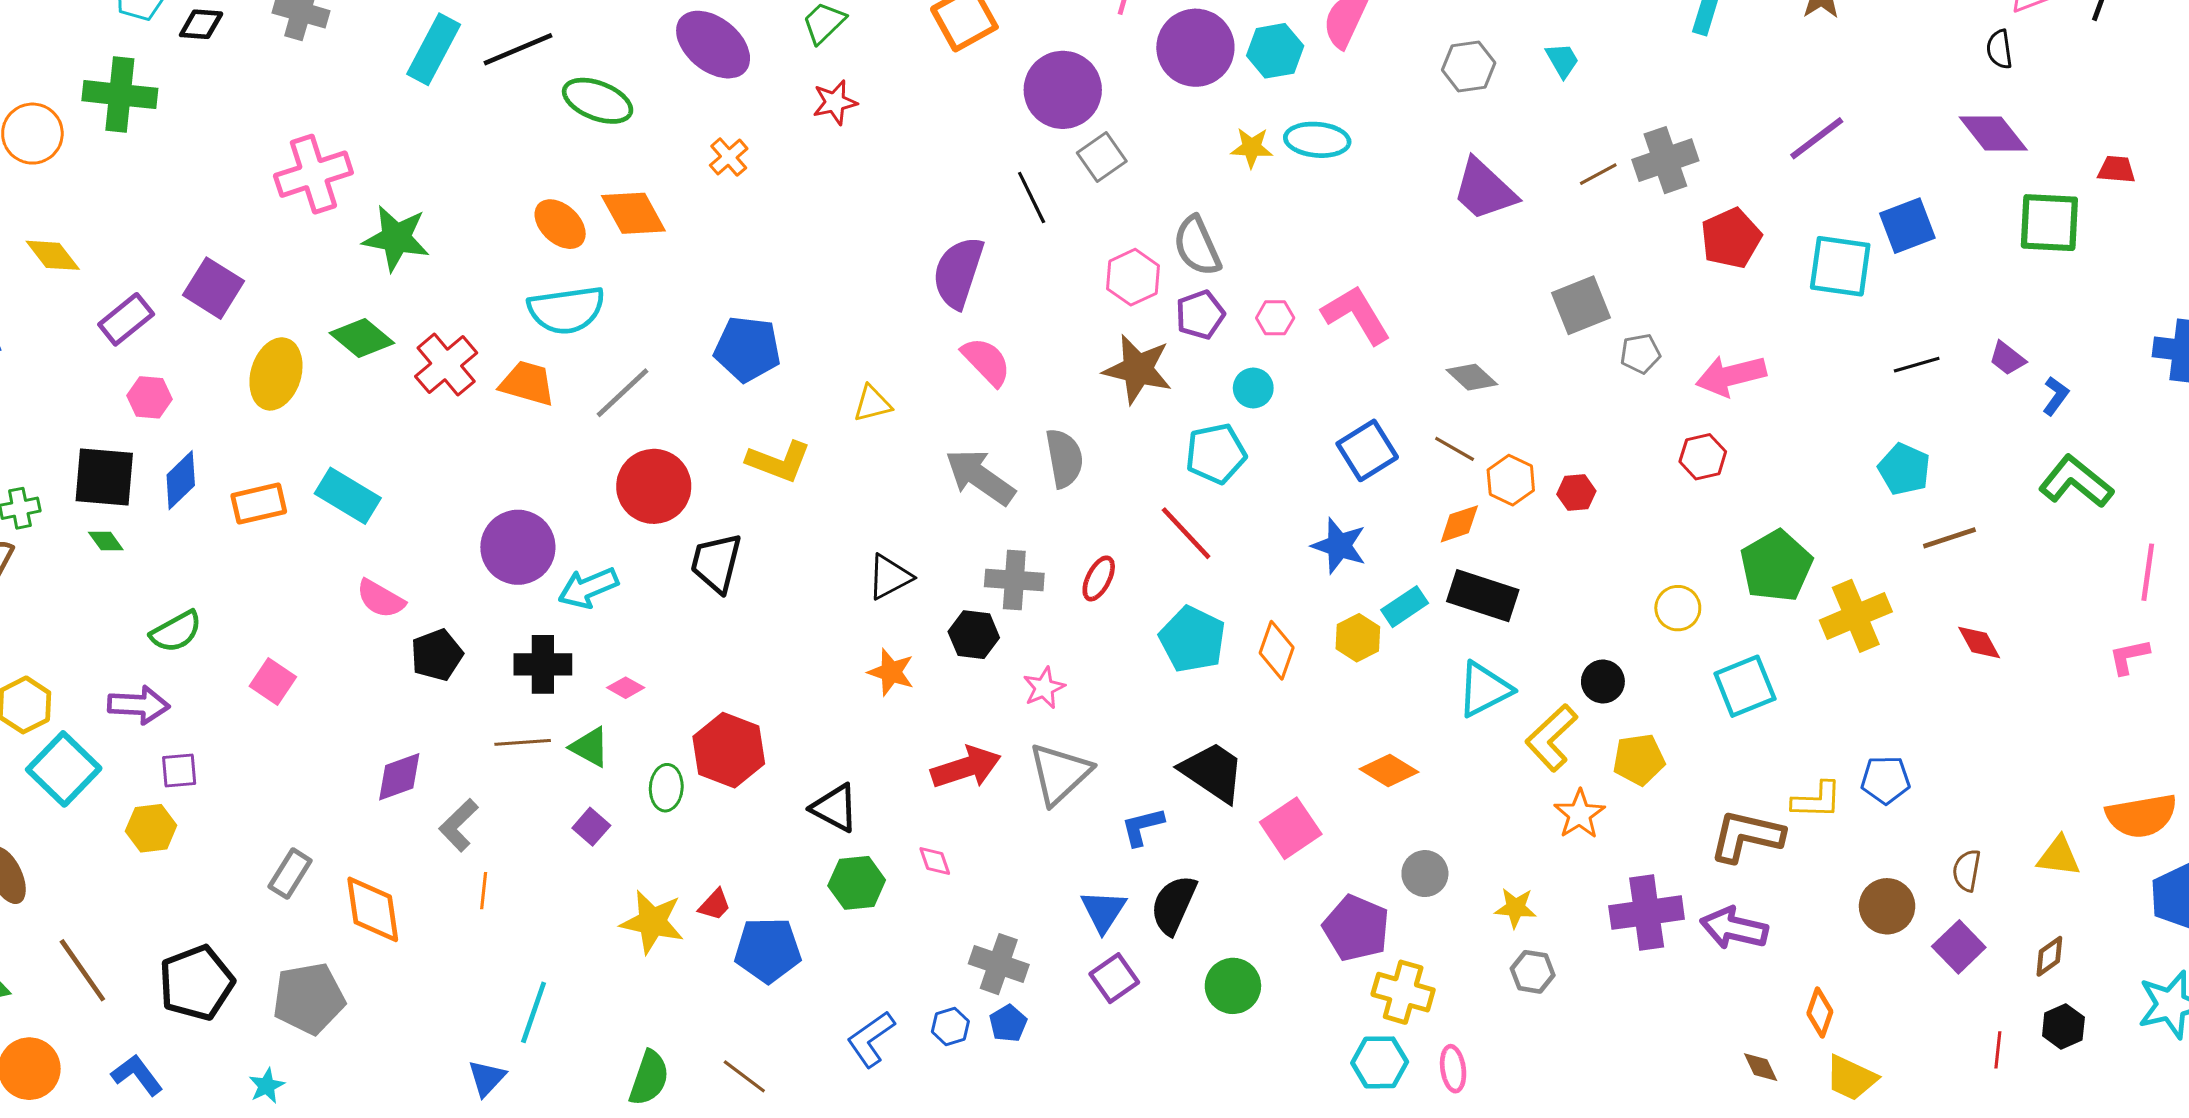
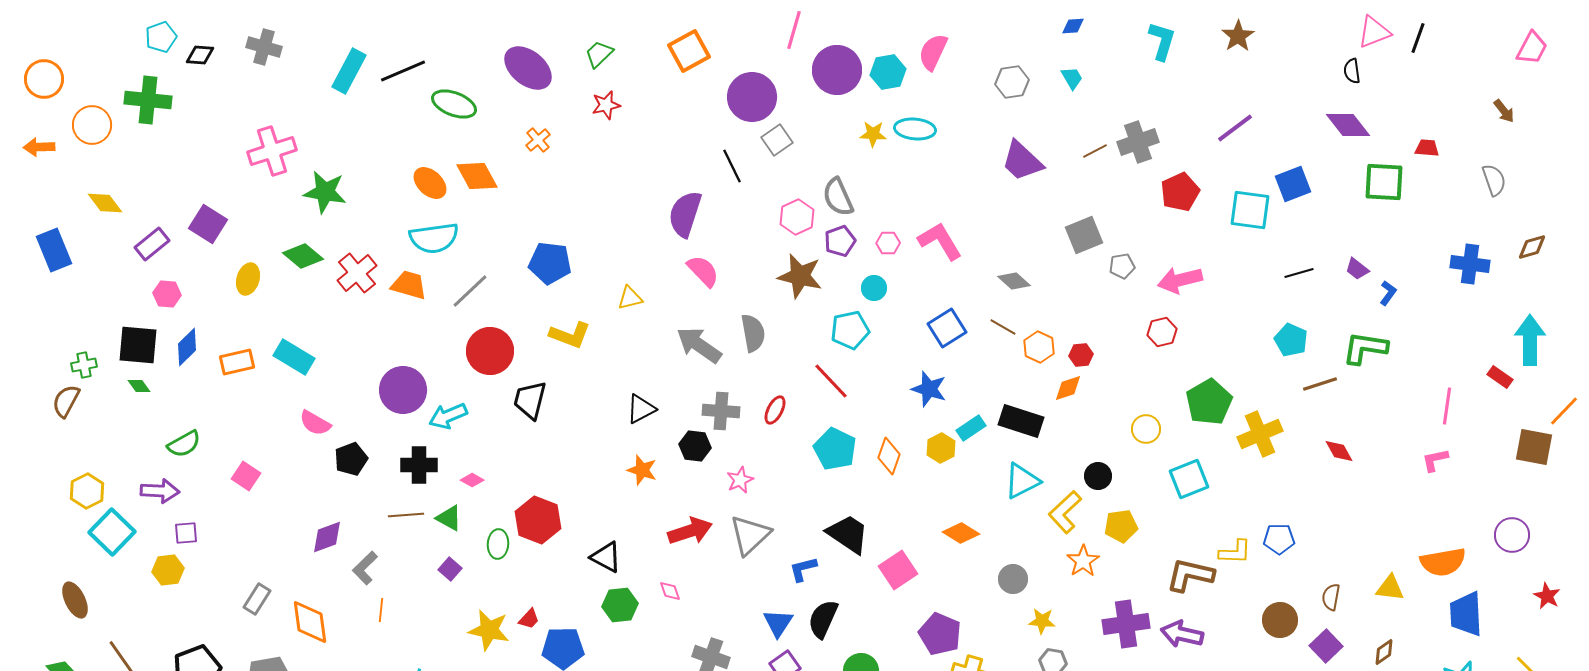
yellow ellipse: (276, 374) -> (248, 279), size x0.7
green L-shape: (2076, 482) -> (1365, 348), moved, turned -30
orange diamond: (1459, 524) -> (1068, 388), moved
gray circle: (1425, 874) -> (1013, 579), moved

